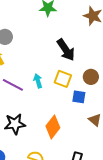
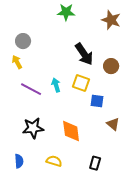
brown circle: (91, 77) -> (111, 66), moved
orange diamond: (53, 127) -> (71, 131), turned -45

